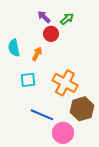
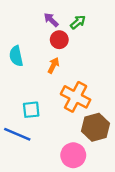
orange arrow: (37, 54) -> (53, 65), moved
cyan square: (28, 80) -> (31, 110), moved
blue line: (42, 115) -> (17, 134), moved

